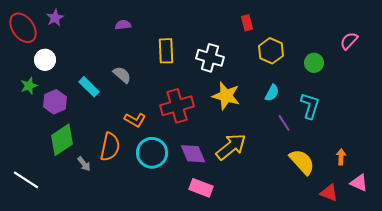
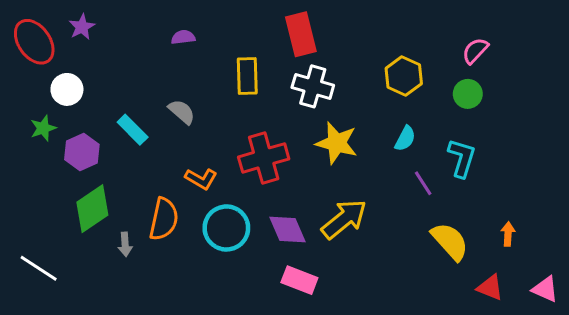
red rectangle: (247, 23) -> (301, 34), moved, size x1.8
pink semicircle: (349, 41) -> (475, 51), moved
gray arrow: (84, 164) -> (125, 244), turned 35
pink triangle: (359, 183) -> (545, 289), moved

